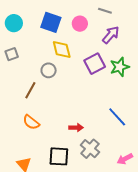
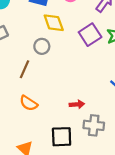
gray cross: (90, 149) -> (94, 125), turned -30

